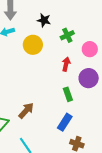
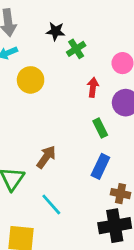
green cross: (67, 35) -> (76, 49), moved
yellow circle: (33, 45) -> (31, 80), moved

